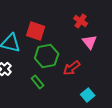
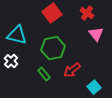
red square: (36, 31) -> (52, 13), moved, turned 36
red arrow: (72, 68) -> (72, 70), moved

